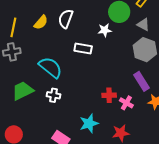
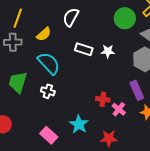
yellow semicircle: (41, 22) -> (44, 34), moved
white star: (105, 30) -> (108, 51), moved
green trapezoid: (23, 91) -> (18, 82), turned -55
cyan star: (89, 123) -> (79, 124), turned -30

